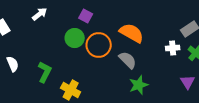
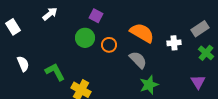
orange circle: (99, 45) -> (109, 45), size x0.6
white cross: (173, 48) -> (174, 43), moved
green L-shape: (45, 72) -> (55, 72), turned -55

